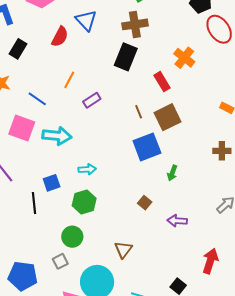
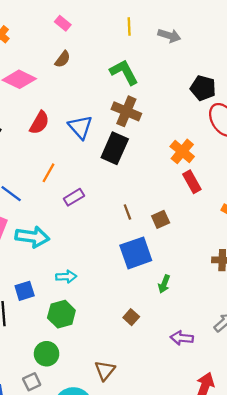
blue triangle: (86, 20) -> (80, 127), moved
brown cross: (135, 24) -> (126, 111), turned 30
red rectangle: (162, 82) -> (192, 182), moved
brown square: (167, 117) -> (161, 219), size x0.6
purple arrow: (177, 221) -> (182, 338), moved

